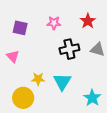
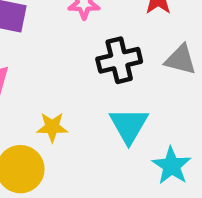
cyan triangle: (62, 82) -> (129, 125), moved

